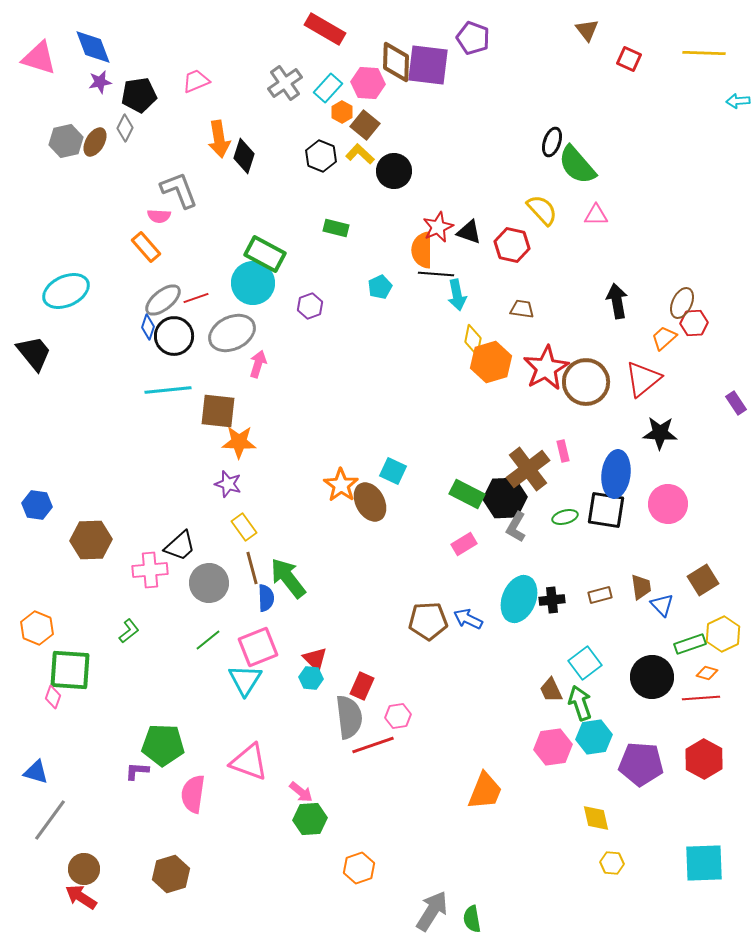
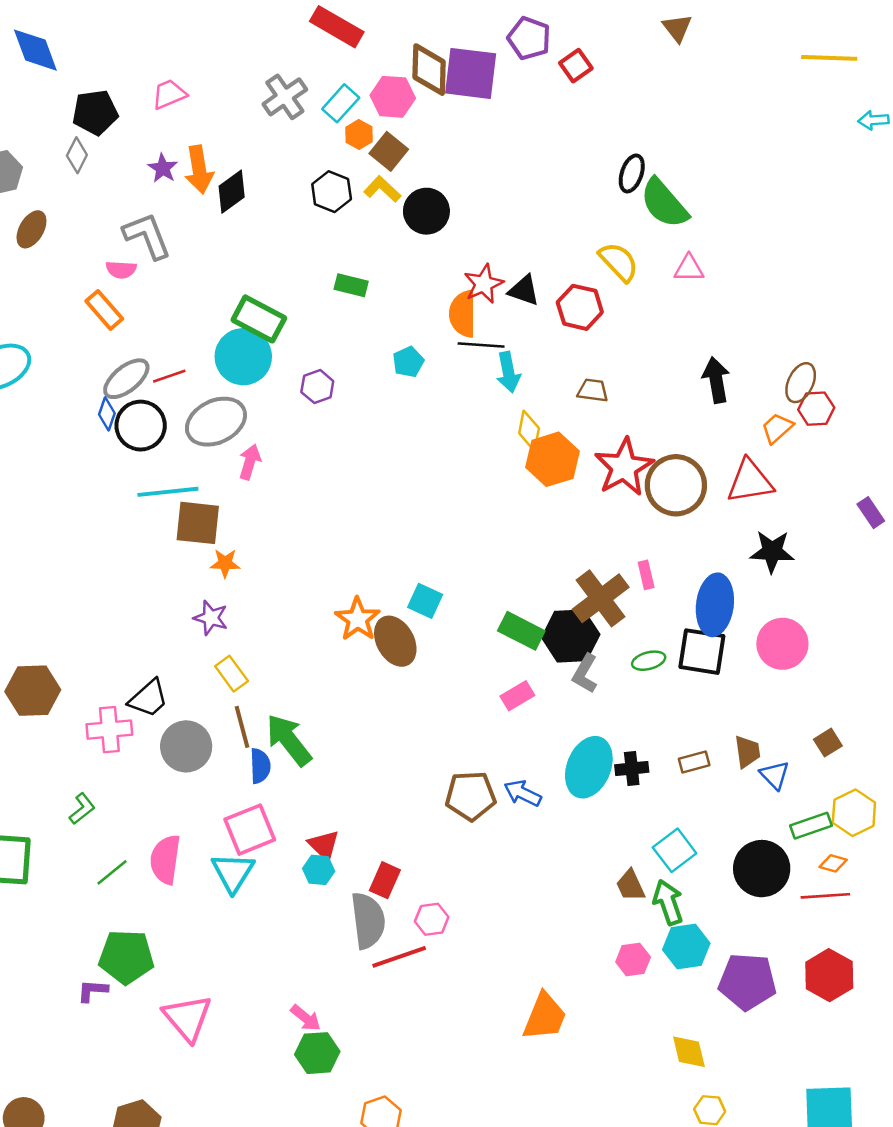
red square: (629, 59) -> (576, 66), moved, turned 30
purple star: (100, 82) -> (163, 168), moved, turned -30
brown ellipse: (95, 142) -> (31, 229), moved
black diamond: (244, 156) -> (232, 192), turned 36
red triangle: (643, 379) -> (750, 481), turned 30
cyan line: (168, 390) -> (168, 492), moved
orange star: (239, 442) -> (225, 563), size x0.7
brown square: (703, 580) -> (828, 743), size x0.7
green line: (208, 640) -> (112, 872), moved
pink hexagon: (553, 747) -> (633, 959), size x0.7
pink triangle: (249, 762) -> (187, 1018), moved, turned 30
pink semicircle: (193, 794) -> (165, 859), moved

